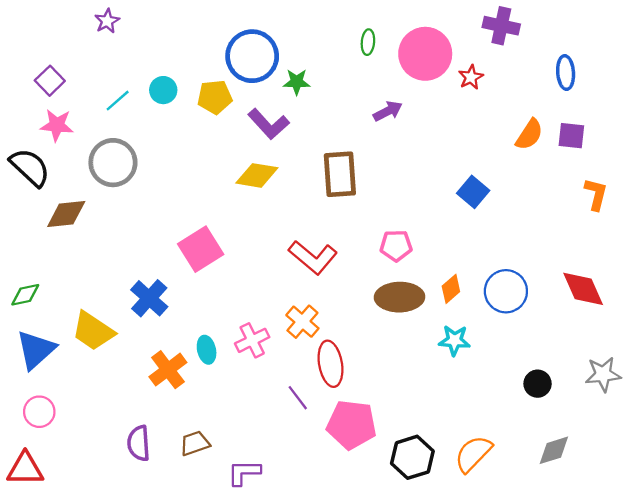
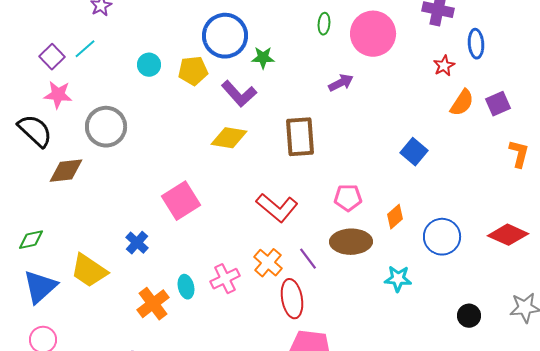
blue ellipse: (566, 73) -> (476, 44), moved
red star: (471, 77) -> (444, 66), moved
cyan line: (118, 101) -> (85, 49), moved
purple square: (571, 136) -> (498, 104), turned -30
orange diamond: (451, 289) -> (395, 217), moved
red diamond: (583, 289) -> (508, 235), turned -42
blue cross: (149, 298) -> (137, 243), size x0.7
purple line: (298, 398) -> (308, 259), moved

